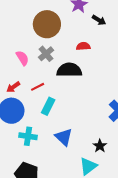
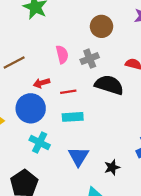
brown circle: (47, 24) -> (101, 26), size x0.7
cyan rectangle: (48, 106) -> (73, 117), turned 42
black star: (100, 146) -> (112, 167), moved

